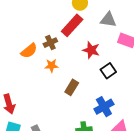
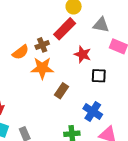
orange star: (52, 66) -> (42, 68), size x1.6
black square: (108, 71) -> (99, 76), turned 35
blue cross: (104, 107) -> (93, 111), turned -30

